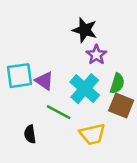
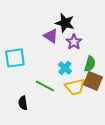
purple triangle: (44, 81) -> (51, 36), moved
cyan cross: (85, 89) -> (65, 68), size x0.6
yellow trapezoid: (92, 134) -> (75, 87), moved

